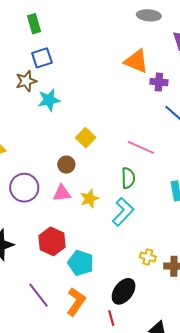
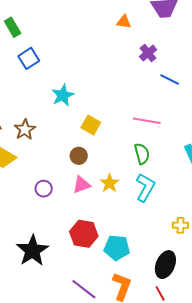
orange triangle: (136, 61) -> (124, 22), moved, size x0.6
brown star: (26, 81) -> (25, 130), moved
purple cross: (159, 82) -> (148, 53), turned -30
cyan star: (49, 100) -> (63, 95), moved
purple circle: (24, 188) -> (44, 189), size x0.6

